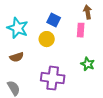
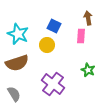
brown semicircle: (17, 57) -> (17, 63), size x1.6
purple cross: (53, 78) -> (53, 84), turned 30

